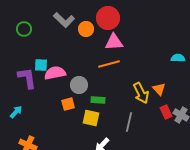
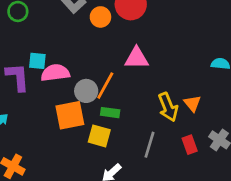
pink triangle: (114, 42) -> (137, 58), moved
orange line: (109, 64) -> (105, 86), moved, turned -50
orange square: (68, 104) -> (70, 115), size x1.6
red rectangle: (166, 112) -> (190, 145), moved

